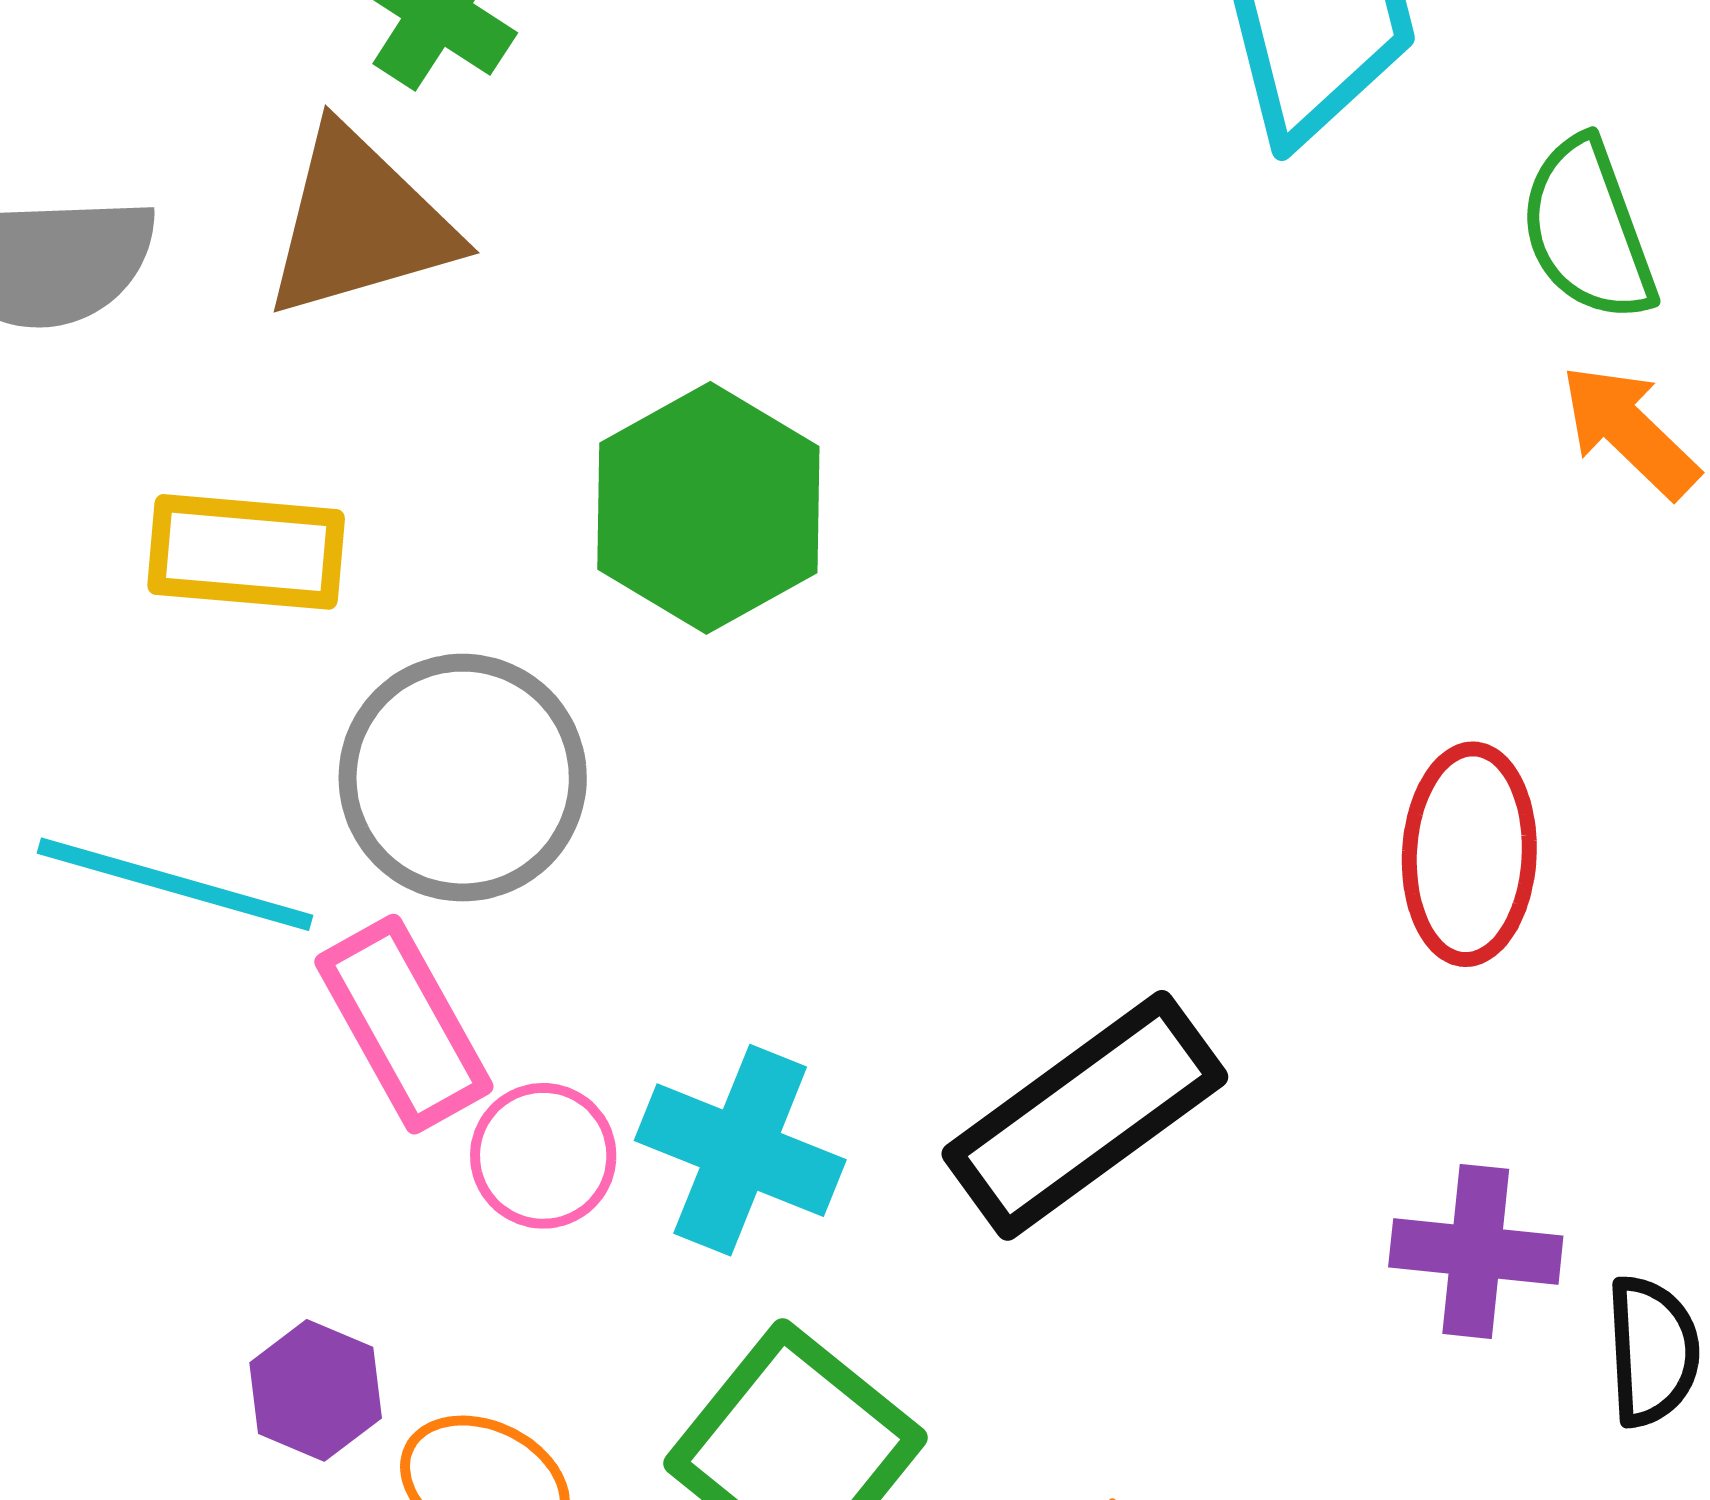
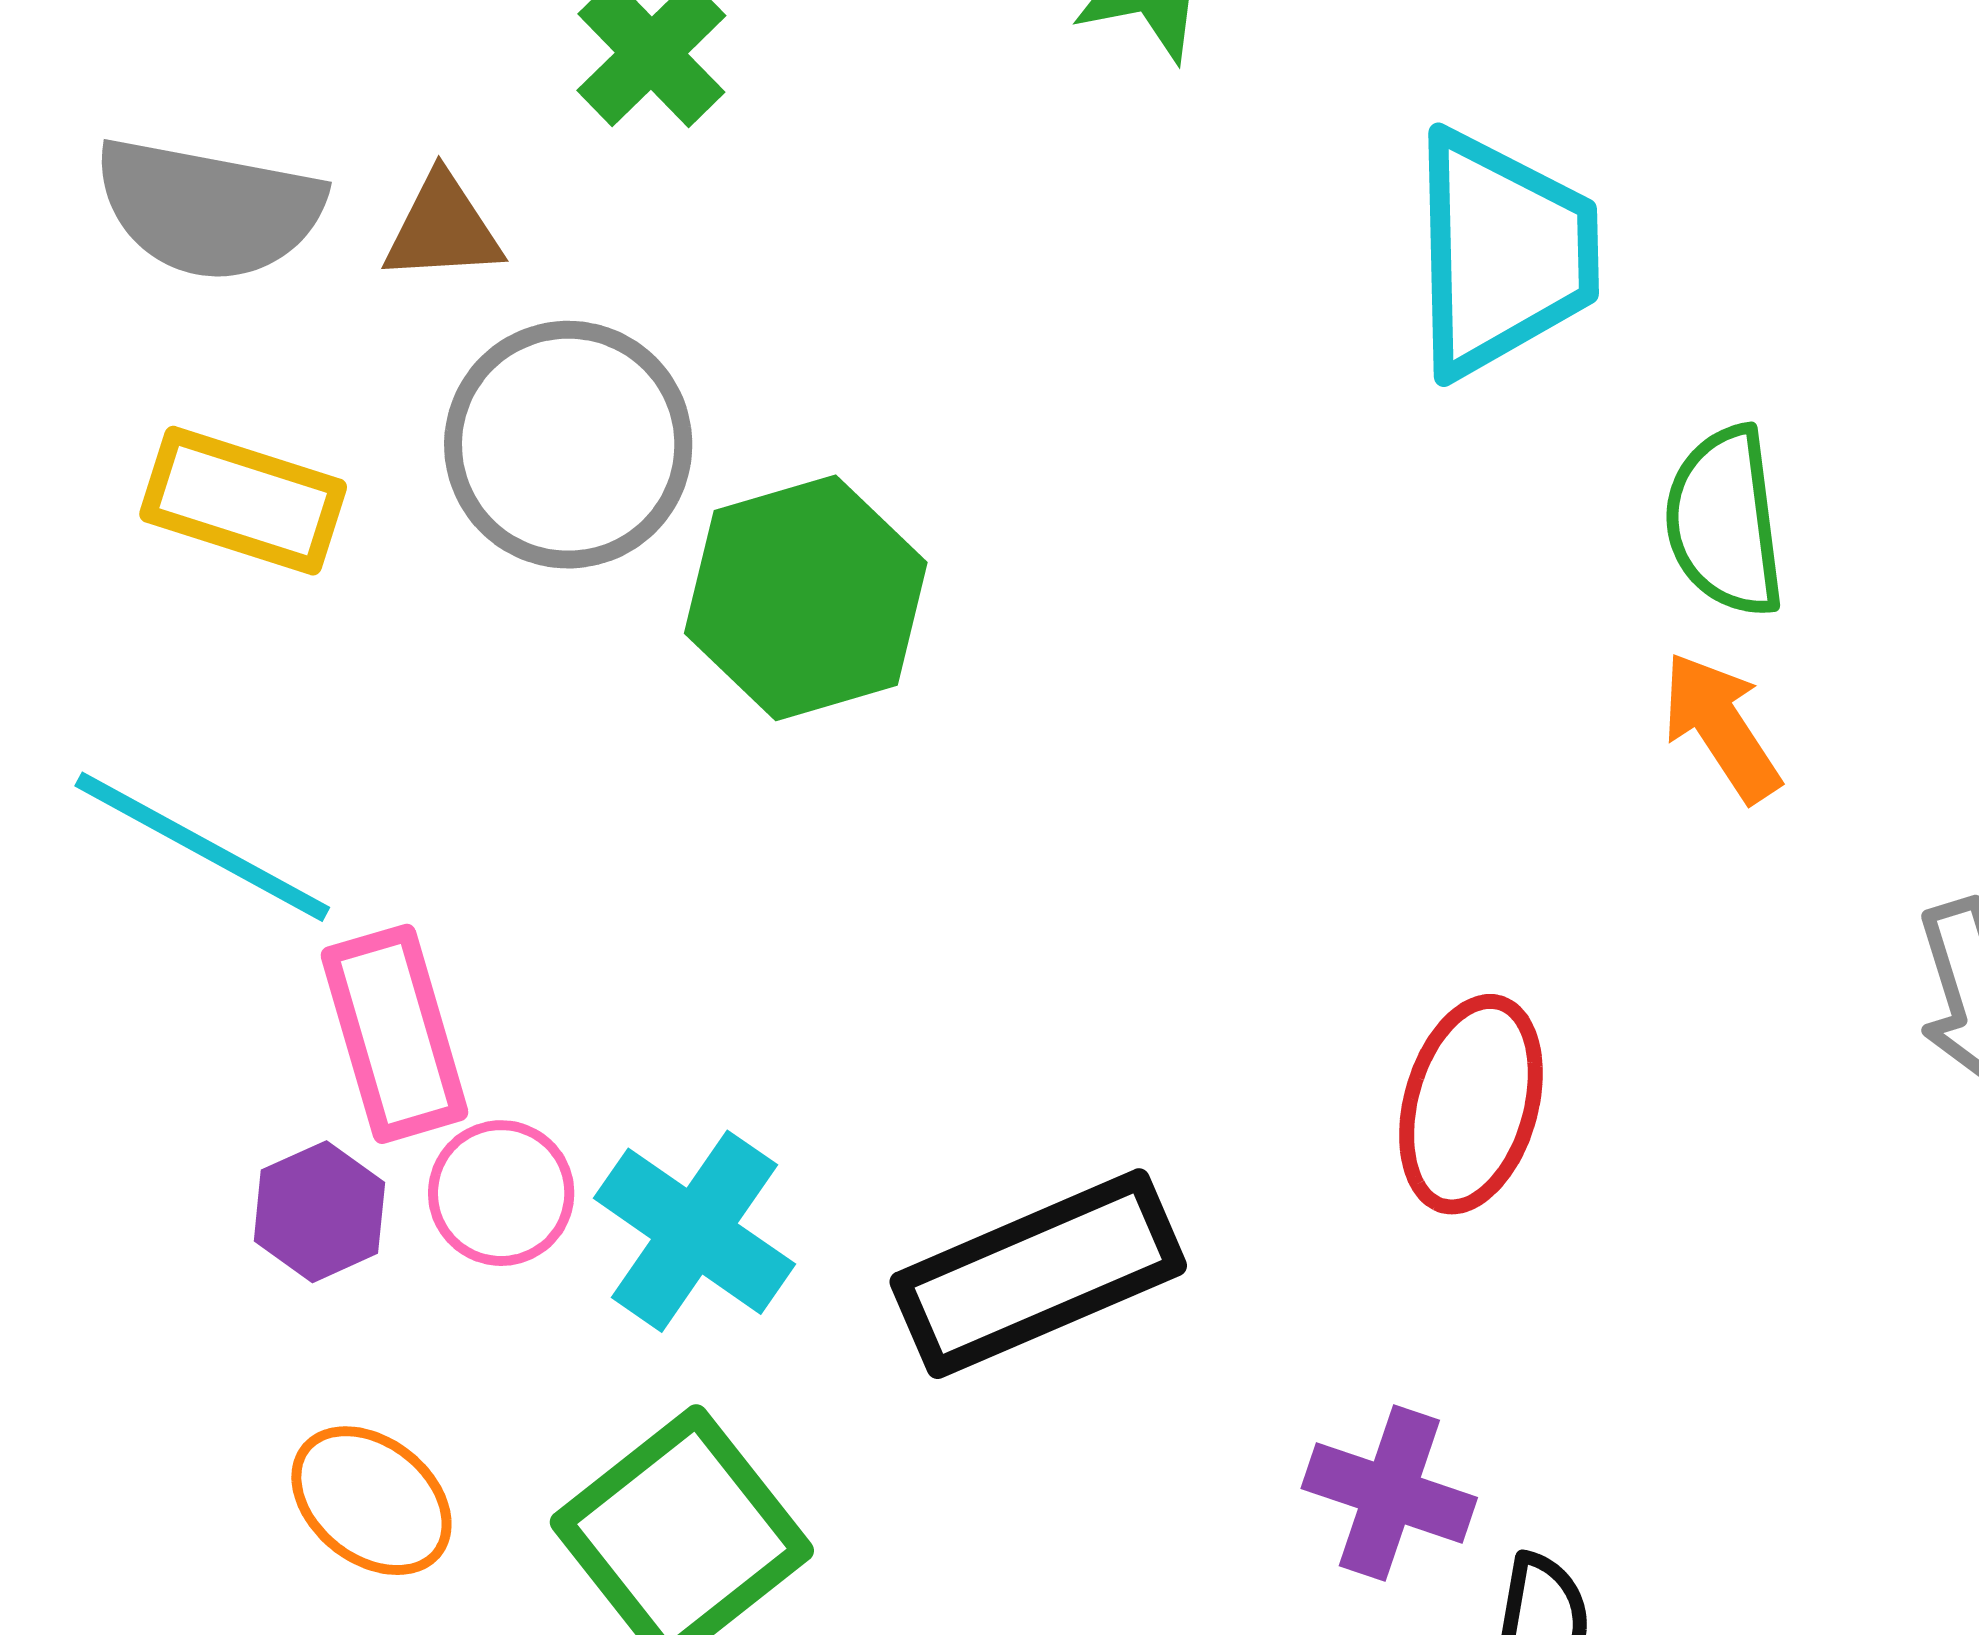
brown triangle: (360, 223) -> (443, 228), moved, size x0.6
yellow rectangle: (246, 552) -> (243, 501), moved
gray circle: (463, 778) -> (568, 445), moved
purple hexagon: (316, 1390) -> (319, 1212), moved

